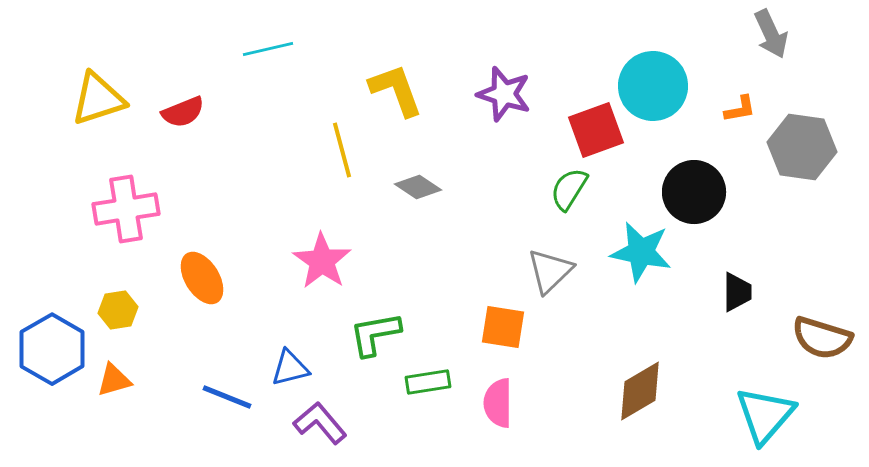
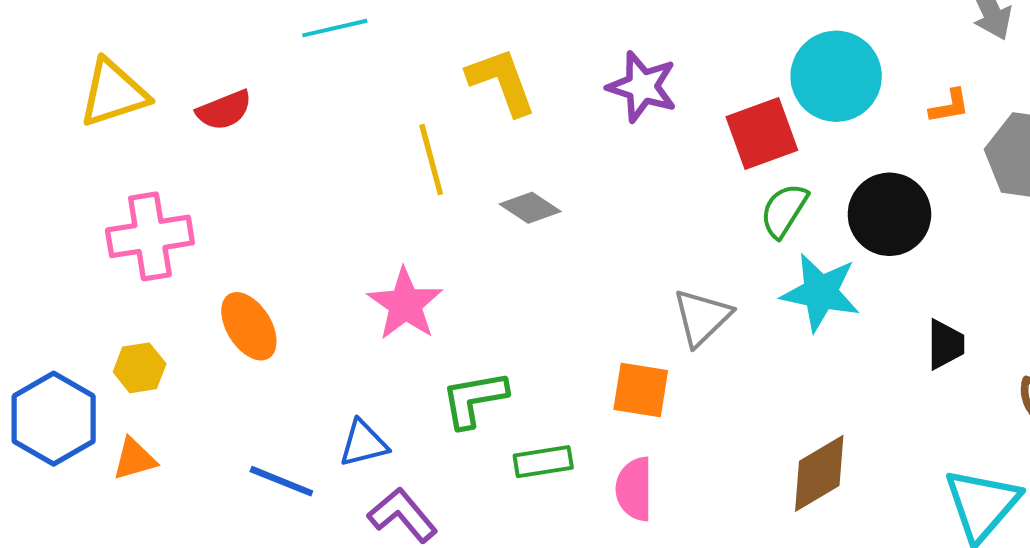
green semicircle: (569, 189) -> (784, 210), moved

